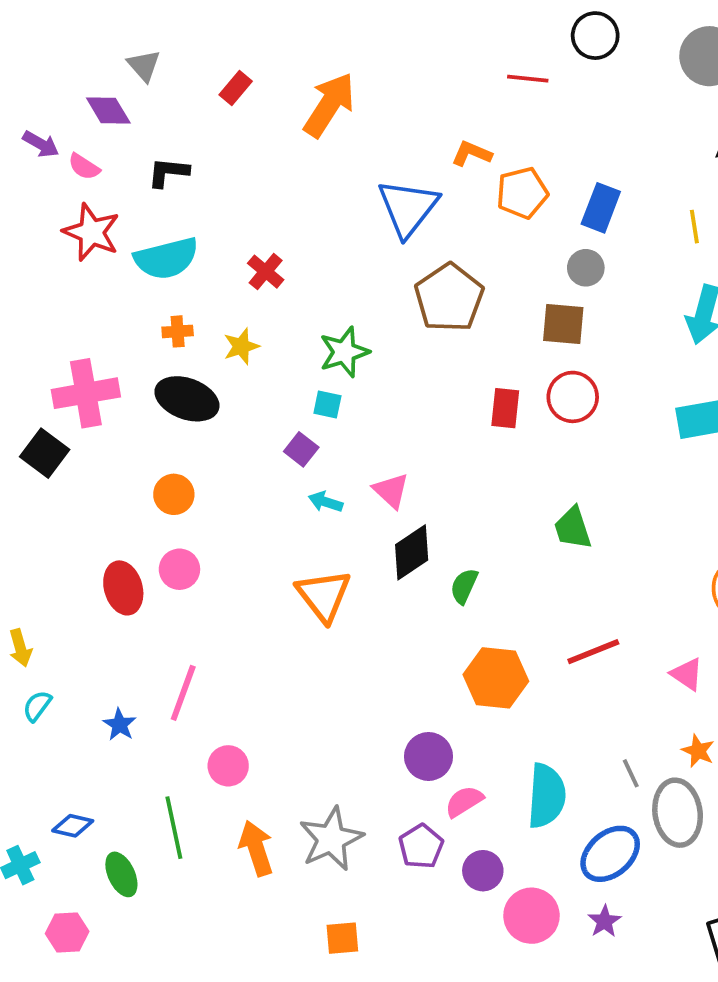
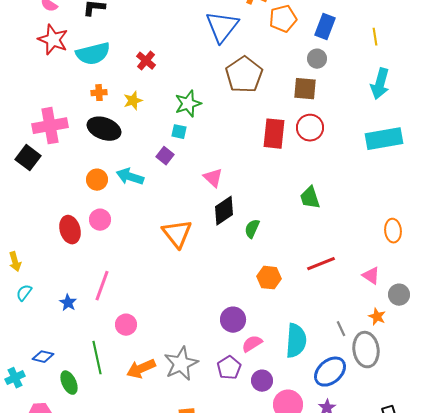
red rectangle: (505, 408) -> (274, 134), size x1.4
cyan arrow: (326, 502) -> (130, 177), moved, size x1.5
orange hexagon: (496, 678) -> (269, 278), size x0.7
orange arrow: (256, 848) -> (141, 369), turned -96

